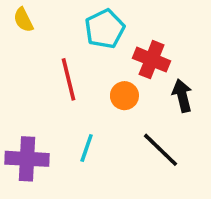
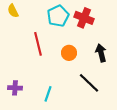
red cross: (152, 60) -> (84, 18), moved
cyan line: (87, 148) -> (48, 94), moved
purple cross: (27, 159) -> (15, 88), size x0.6

